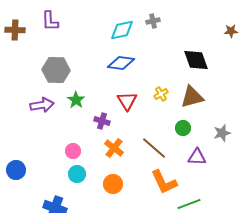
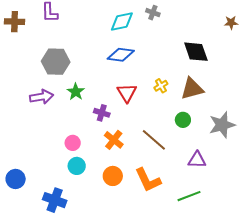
gray cross: (153, 21) -> (153, 13), turned 32
gray star: (222, 133) -> (222, 125), size x1.5
purple triangle: (197, 157) -> (197, 160), moved
blue circle: (16, 170) -> (16, 179), moved
orange L-shape: (164, 182) -> (148, 180), moved

